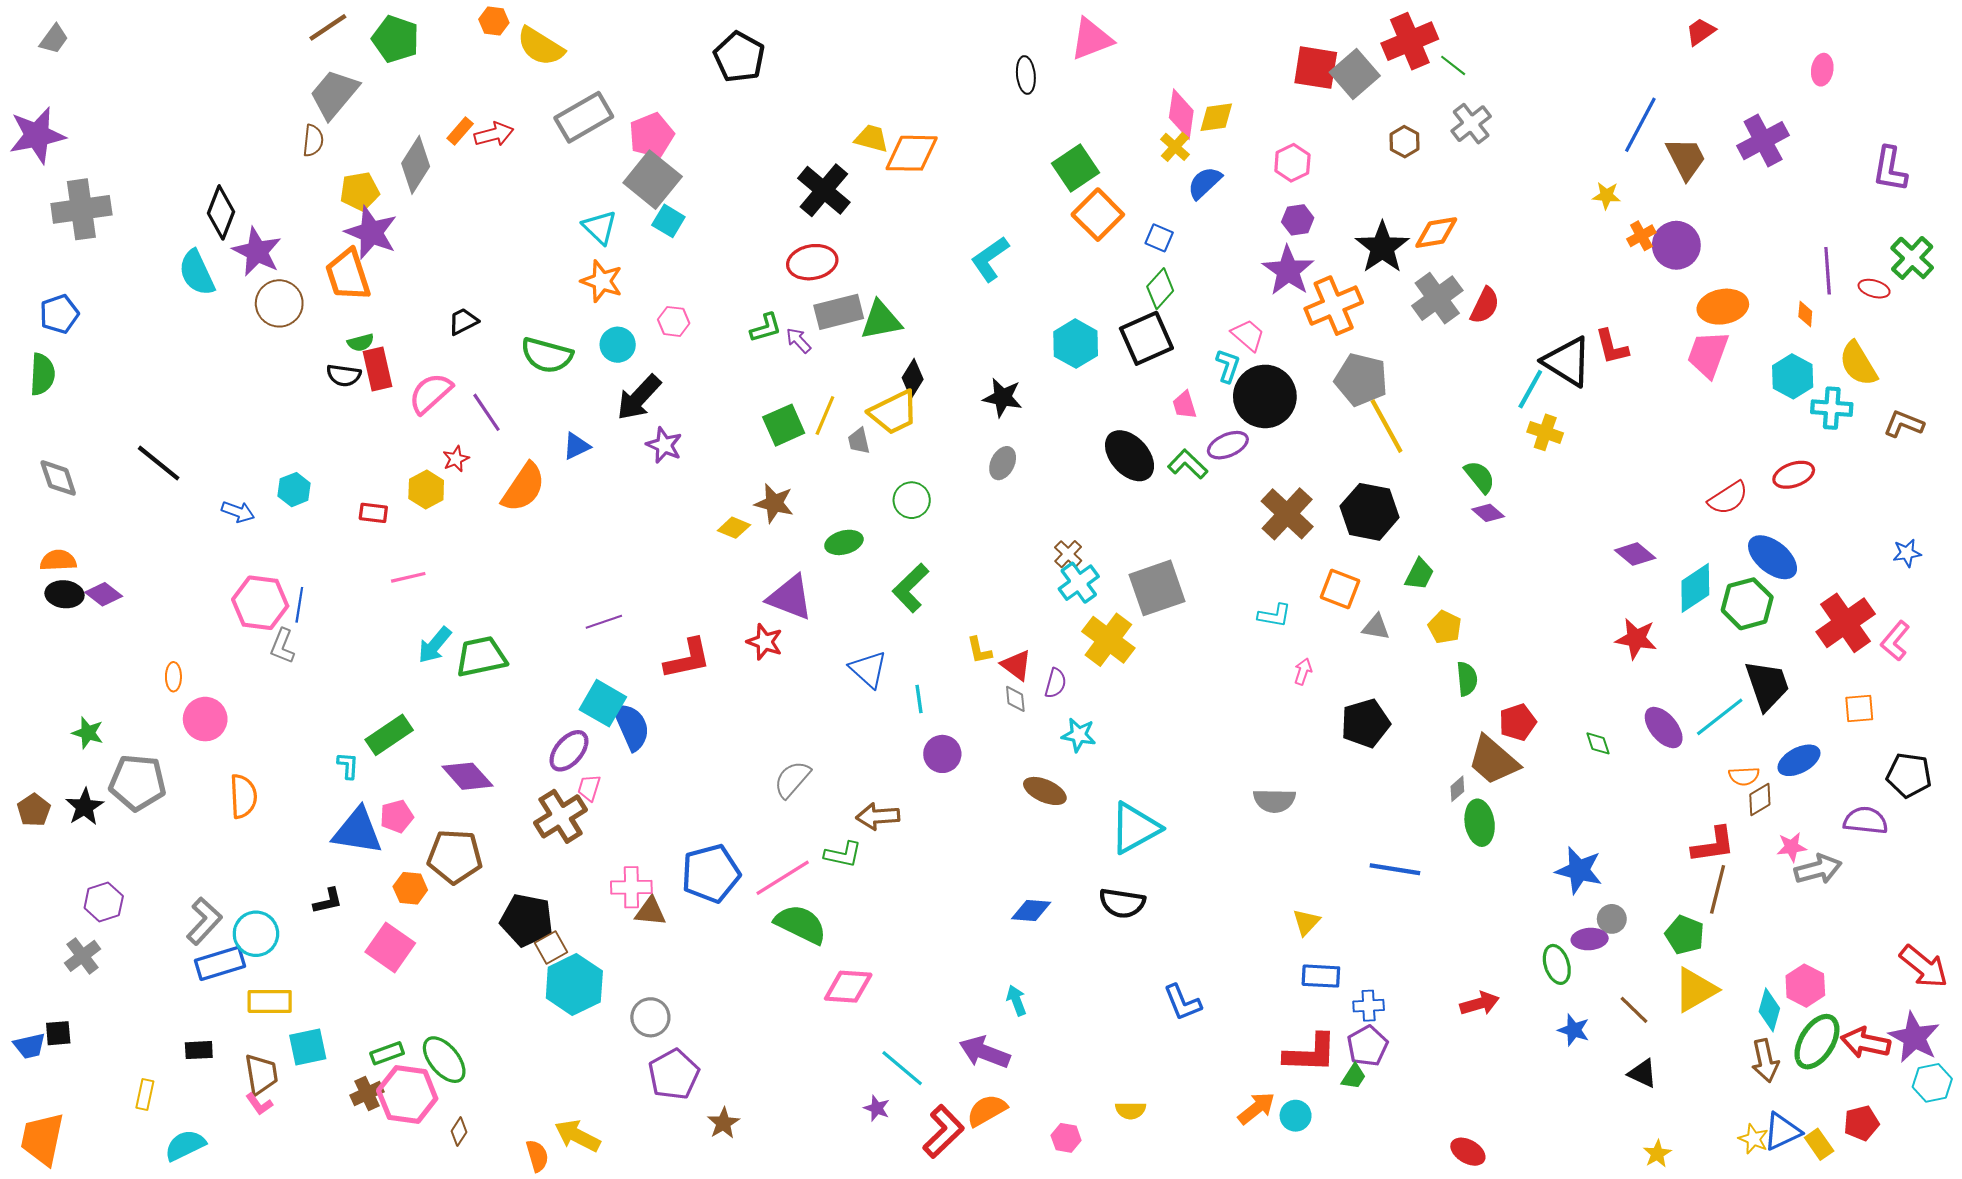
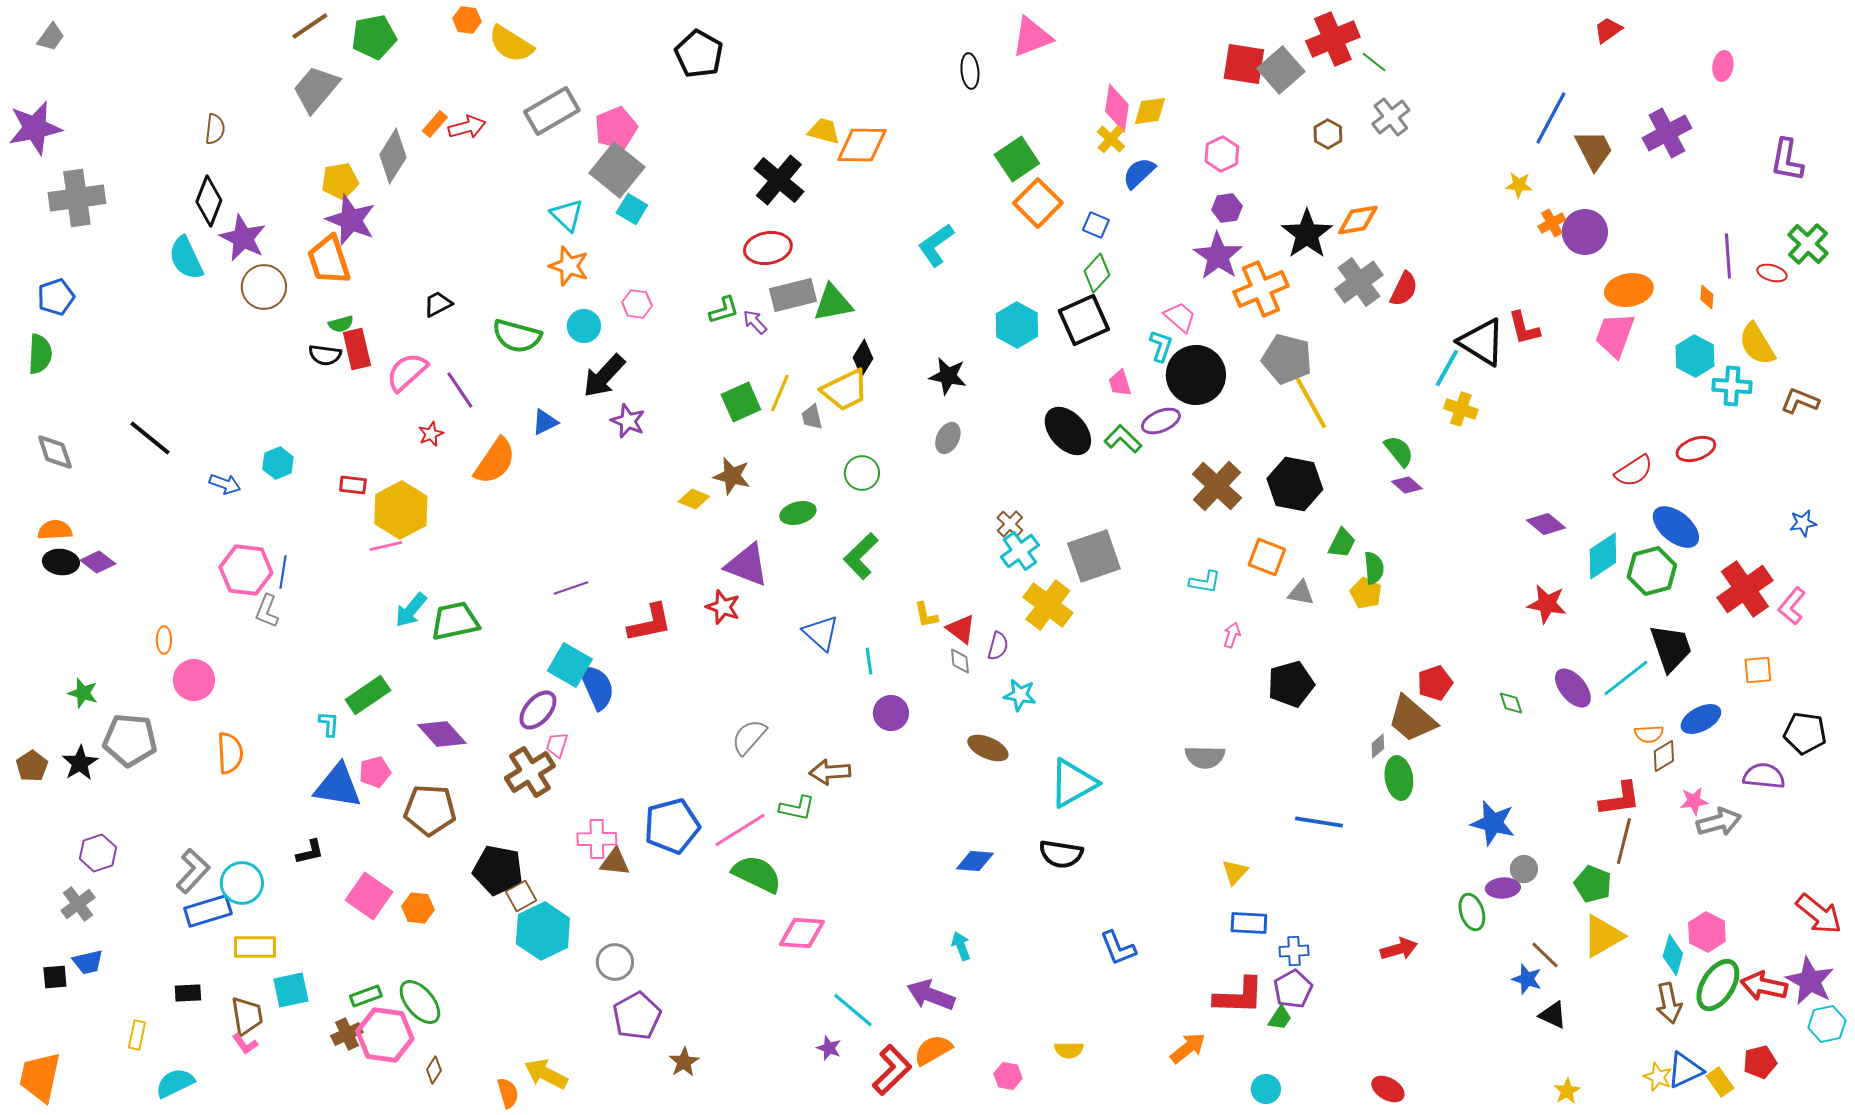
green pentagon: (396, 39) -> (374, 37), turned -30
brown semicircle: (313, 141) -> (215, 129), moved
yellow hexagon: (426, 490) -> (401, 510), moved, size x1.6
green semicircle: (1467, 679) -> (1374, 568), moved
orange hexagon: (410, 888) -> (418, 908), moved
blue star: (1574, 1030) -> (1527, 979), moved
blue trapezoid: (30, 1046) -> (88, 962), moved
cyan circle: (1296, 1116) -> (1266, 1089), moved

